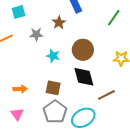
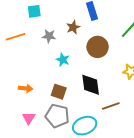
brown circle: (83, 50) -> (98, 47), moved
gray pentagon: (55, 112) -> (57, 116), turned -30
pink triangle: (17, 114) -> (29, 118), moved

